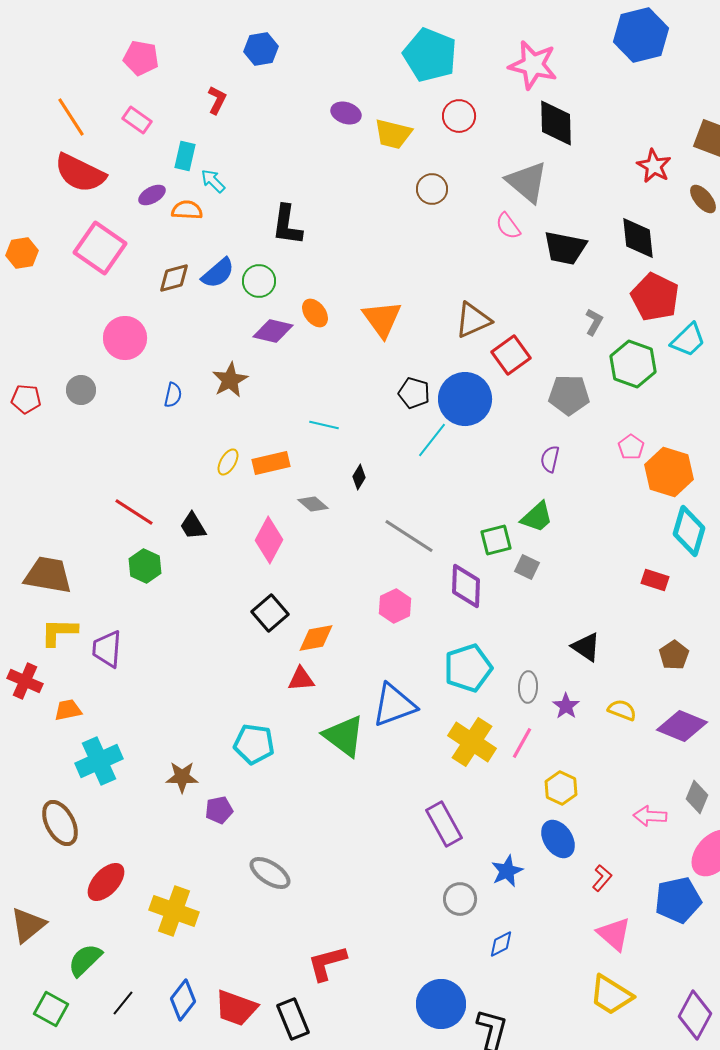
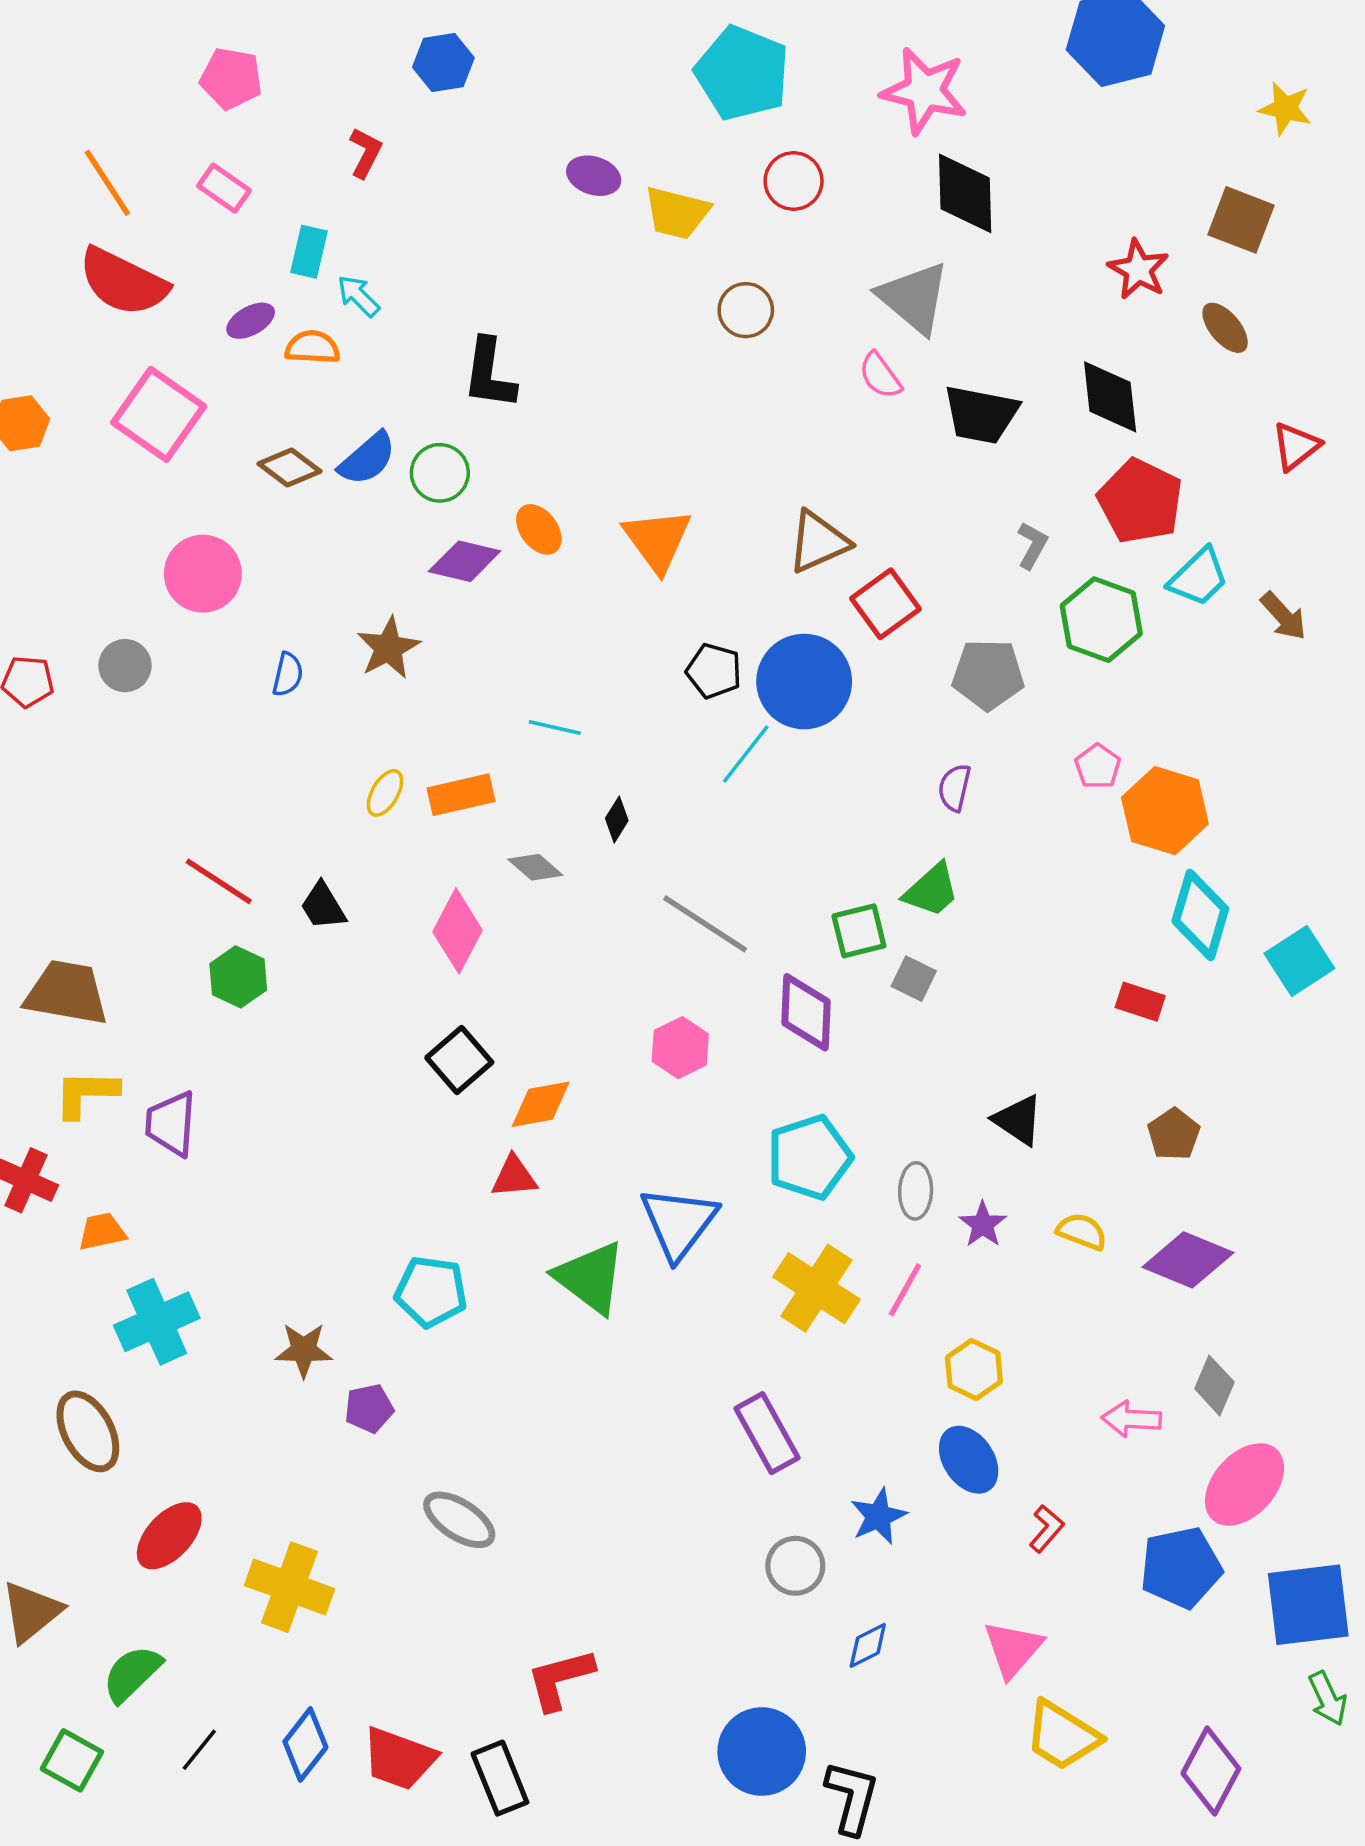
brown diamond: (174, 278) -> (289, 468), turned 52
blue triangle: (394, 705) -> (679, 1223), turned -33
pink triangle: (614, 934) -> (1013, 1649), moved, turned 30

